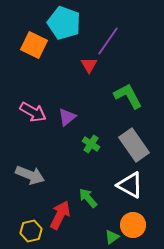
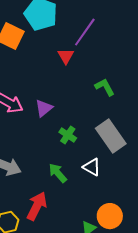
green L-shape: (128, 96) -> (105, 87), size x0.7
white triangle: (130, 185) -> (92, 167), moved, size x0.7
green arrow: (88, 198) -> (58, 173), moved

